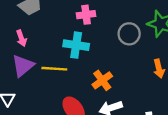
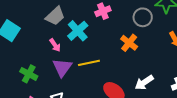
cyan cross: (76, 45) -> (78, 31), moved, turned -35
orange cross: (102, 80) -> (129, 43), moved

